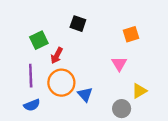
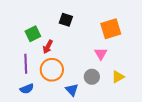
orange square: (131, 34) -> (111, 29), size x1.5
blue triangle: (85, 94) -> (72, 90), moved
gray circle: (122, 109) -> (92, 77), moved

